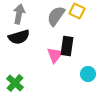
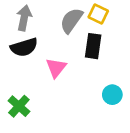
black rectangle: (67, 46) -> (93, 46), moved
pink triangle: (55, 55) -> (56, 68), moved

